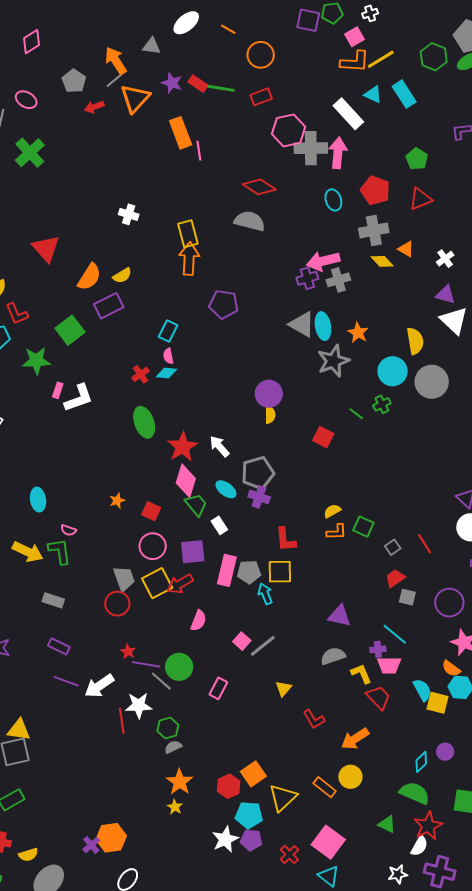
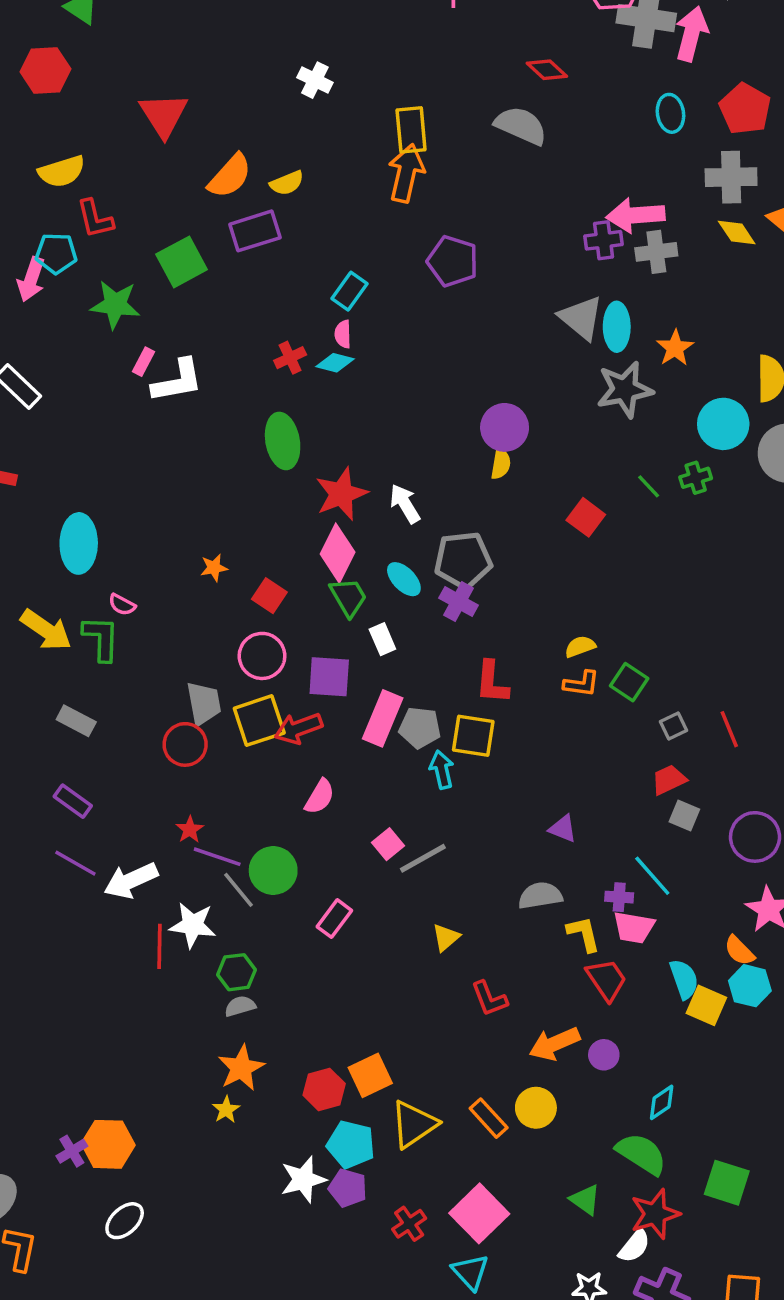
red diamond: (259, 187) -> (547, 70), size x0.7
cyan ellipse: (38, 500) -> (79, 543), size x1.4
purple triangle: (339, 616) -> (563, 829), size x0.7
purple circle: (445, 752) -> (604, 1055), moved

